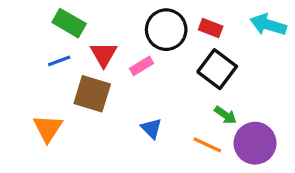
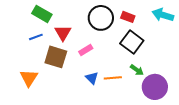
pink rectangle: (141, 66) -> (86, 50), moved
orange line: (207, 145) -> (113, 78), moved, turned -30

